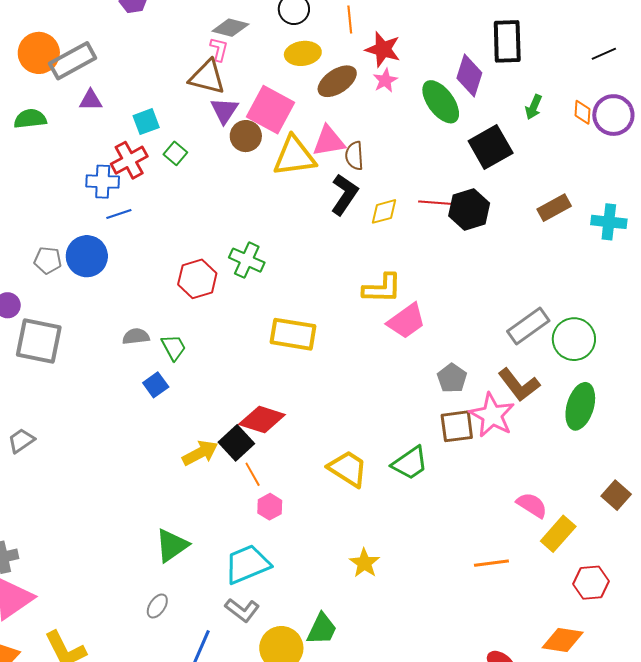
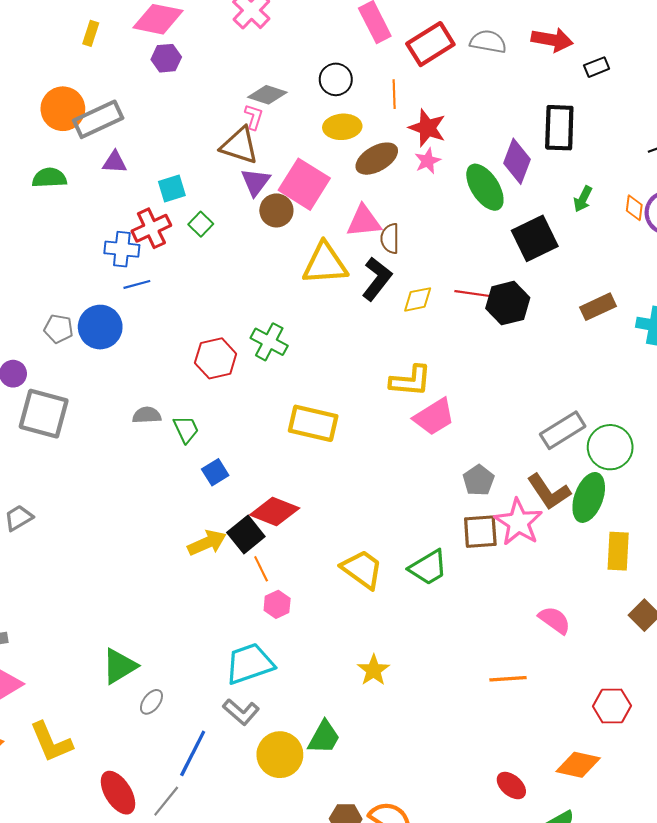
yellow triangle: (294, 156) -> (325, 264), moved
blue square: (156, 385) -> (215, 472), moved
green ellipse: (580, 406) -> (589, 497), moved
yellow rectangle: (558, 534) -> (618, 551), moved, turned -42
green triangle: (172, 545) -> (119, 666), moved

